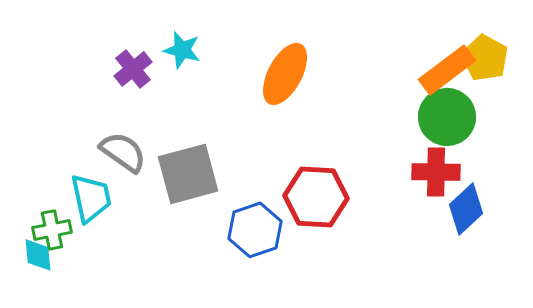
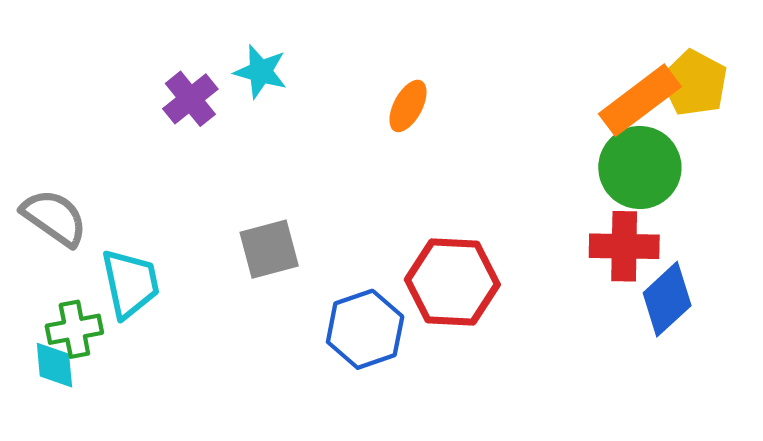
orange ellipse: (285, 74) -> (408, 106), size x0.6
gray semicircle: (123, 152) -> (54, 218), moved
gray square: (188, 174) -> (269, 249), size x0.7

